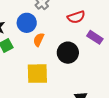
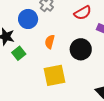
blue circle: (27, 23) -> (28, 19), moved

